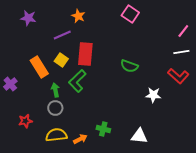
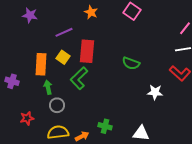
orange star: (78, 16) -> (91, 12), moved
orange rectangle: (39, 67) -> (41, 64), turned 35
purple cross: (10, 84) -> (12, 81), turned -32
green arrow: (55, 90) -> (48, 87), moved

